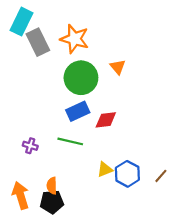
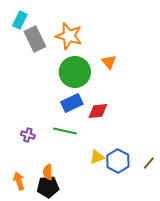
cyan rectangle: (22, 22) -> (20, 20), size x0.7
orange arrow: (21, 195) -> (19, 181), size x0.7

